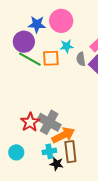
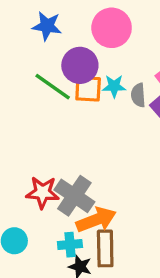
blue star: (37, 24) -> (47, 26), moved
purple circle: (24, 42) -> (80, 65), moved
cyan star: (67, 46) -> (114, 86), moved
red star: (30, 122) -> (43, 192), turned 30

